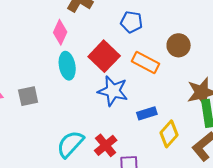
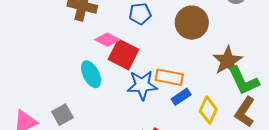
pink diamond: (60, 32) -> (107, 40), moved, turned -70
brown circle: (179, 45) -> (192, 23), size x1.4
orange rectangle: (146, 63) -> (169, 77), moved

